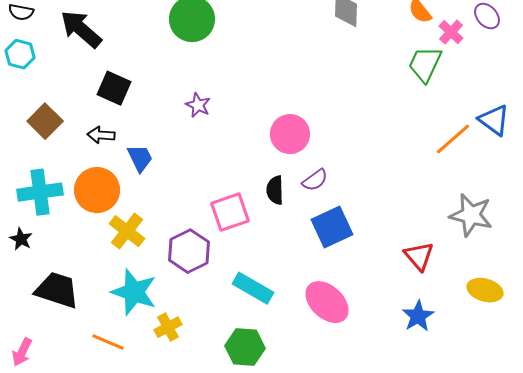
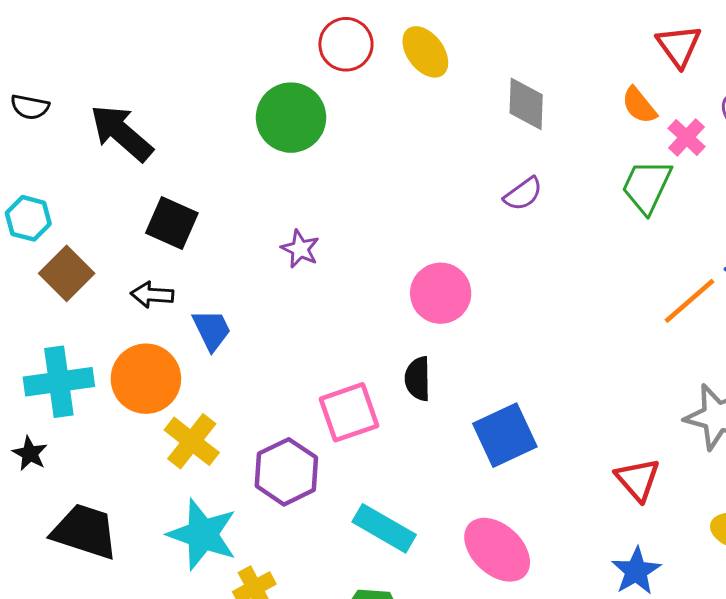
cyan hexagon: (20, 54) -> (28, 218), moved
purple semicircle: (315, 180) -> (523, 194), moved

